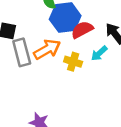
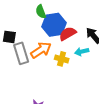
cyan arrow: (99, 53) -> (82, 52), turned 32

